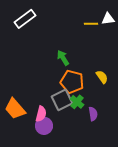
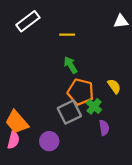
yellow line: (91, 24) -> (67, 35), moved
green cross: (77, 102) -> (94, 106), moved
pink semicircle: (41, 114) -> (13, 140), moved

